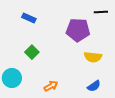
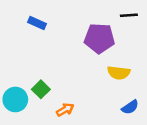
green square: (32, 52) -> (41, 89), moved
blue semicircle: (94, 86) -> (130, 107), moved

